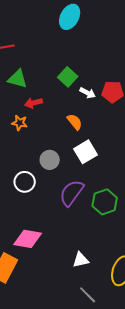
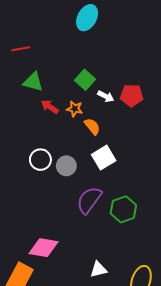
red arrow: (34, 103) -> (50, 107), turned 48
orange star: (20, 123) -> (75, 109), moved
white circle: (25, 182) -> (40, 160), moved

